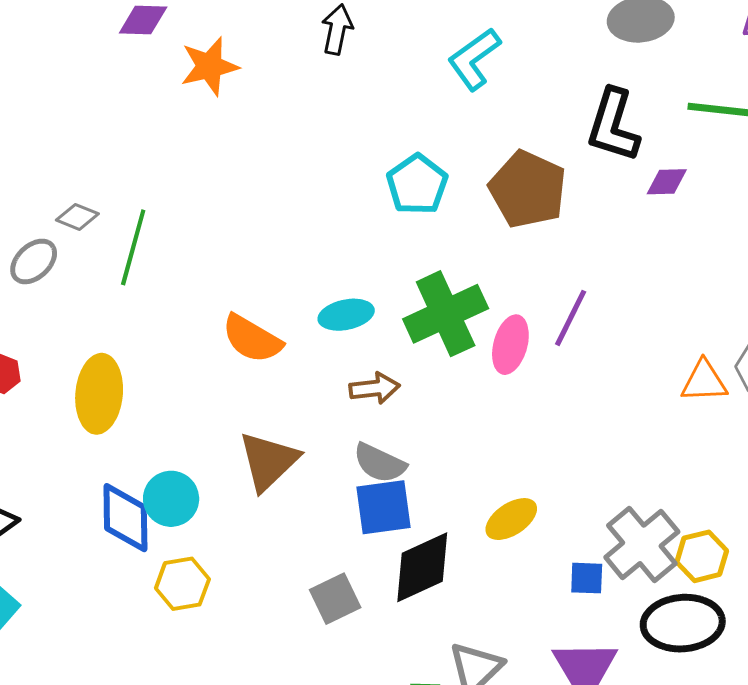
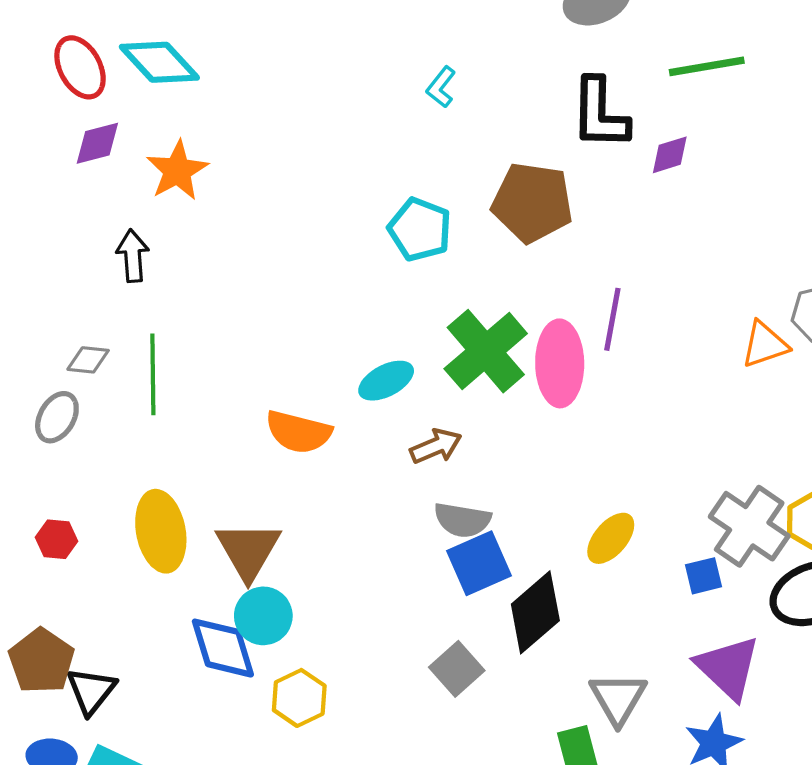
black arrow: (337, 29) -> (133, 256), moved
cyan L-shape: (474, 59) -> (441, 87), size x0.6
pink ellipse: (510, 345) -> (560, 363), size x1.4
brown triangle: (268, 461) -> (248, 550), moved

